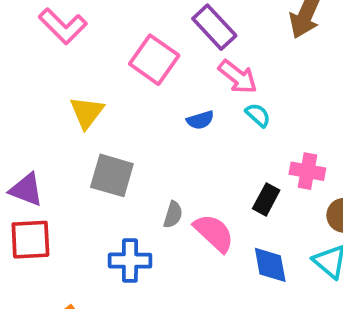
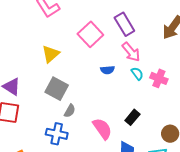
pink cross: (307, 171) -> (159, 78), moved
gray semicircle: (173, 215) -> (70, 111), moved

